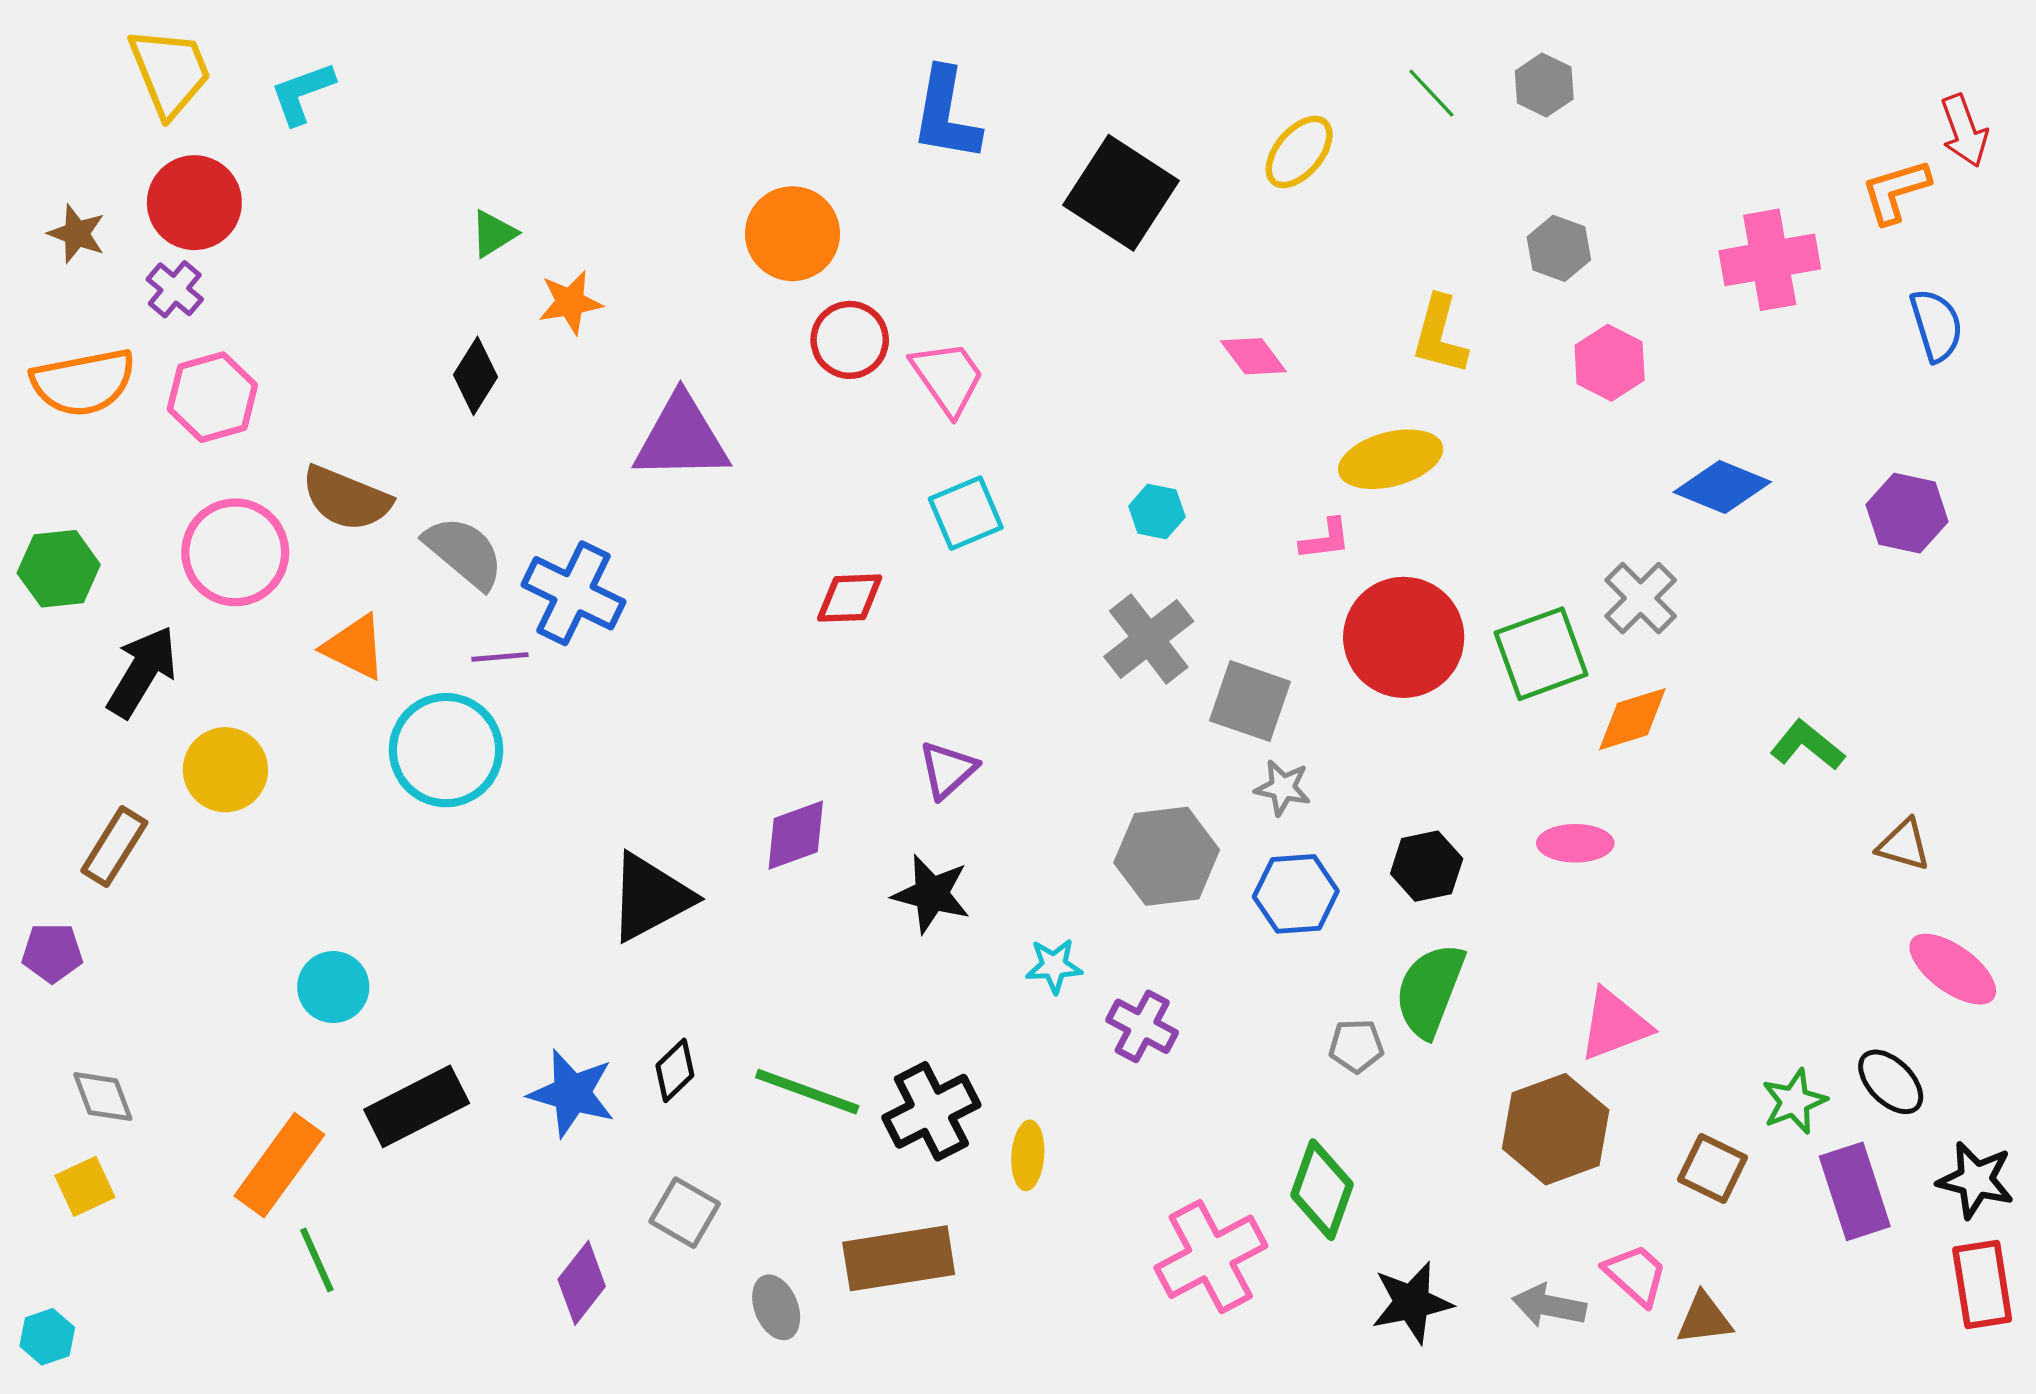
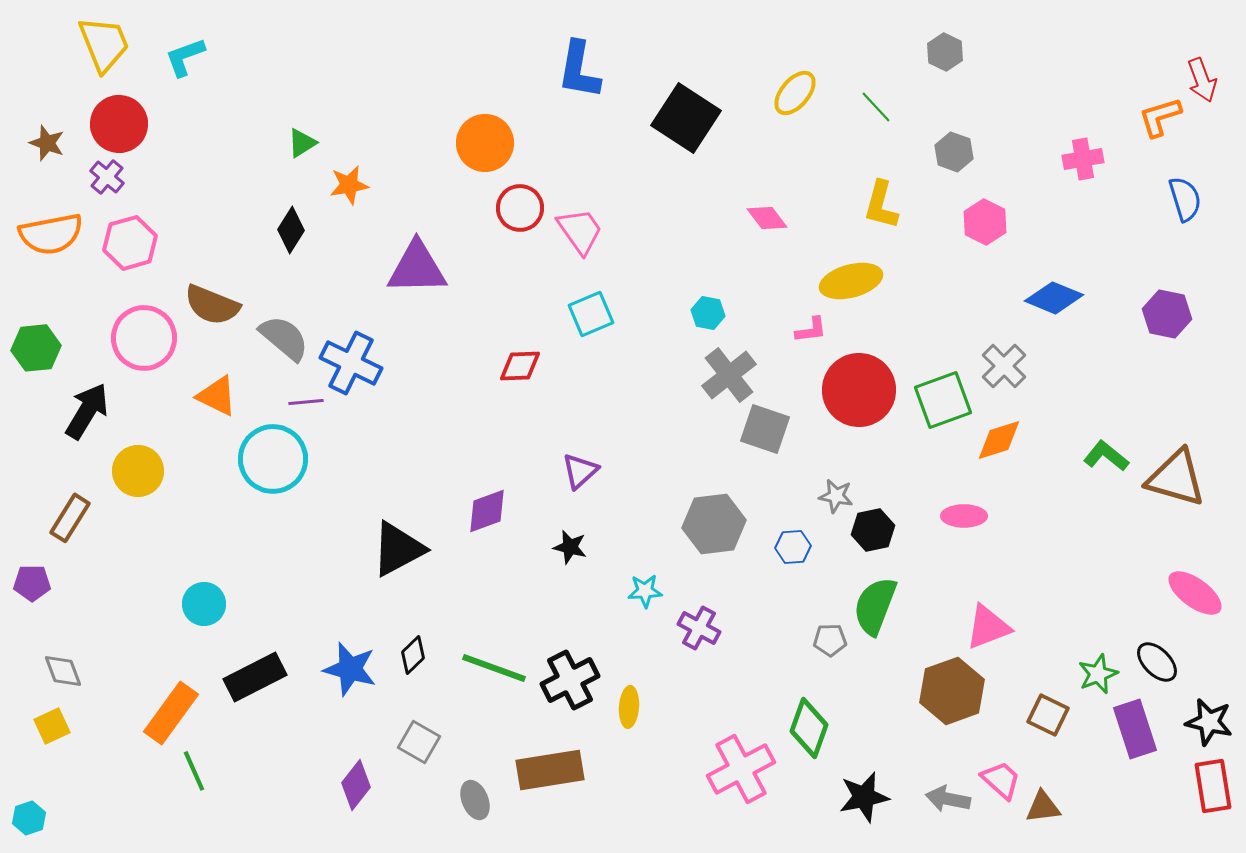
green line: (1431, 93) -> (876, 107), moved
pink cross: (1770, 260) -> (1083, 159), size x0.7
gray cross: (1149, 639) -> (729, 375), moved
gray star: (1283, 788) -> (836, 496), moved
brown triangle: (1904, 845) -> (1176, 478), moved, size x1.8
black star: (931, 894) -> (570, 547), size x0.7
blue hexagon: (1296, 894) -> (793, 547), size x0.7

